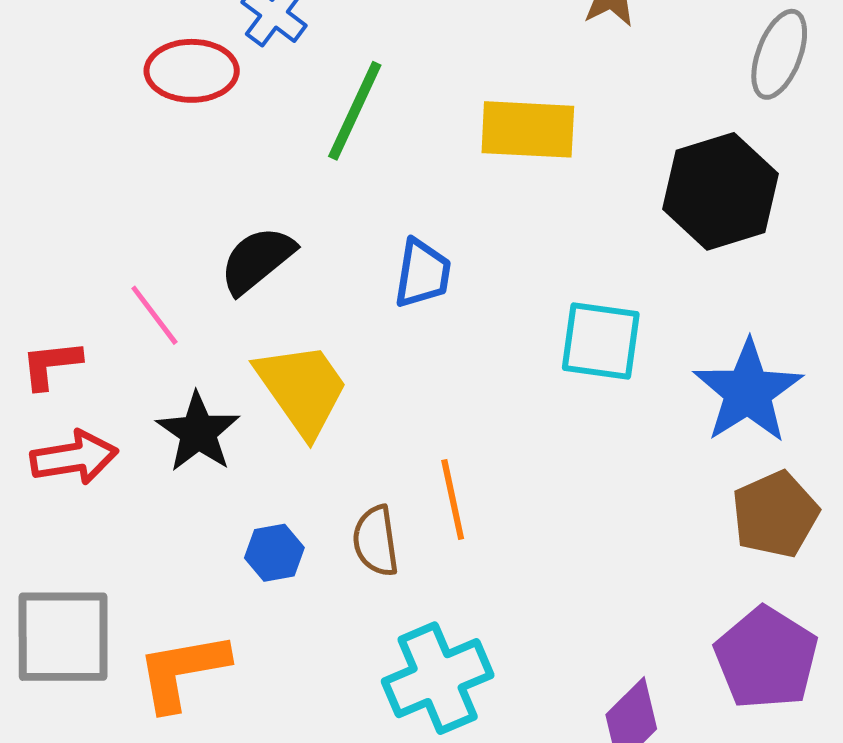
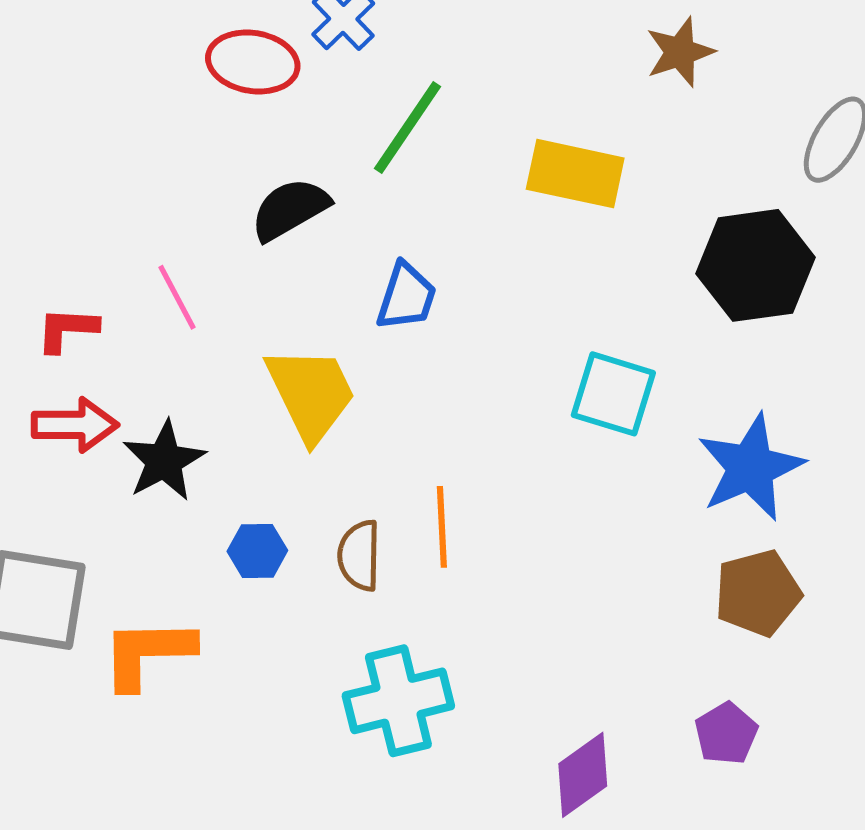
black semicircle: (257, 260) -> (290, 209), moved
blue trapezoid: (422, 273) -> (406, 297), moved
black star: (198, 432) -> (164, 461), moved
purple pentagon: (766, 658) -> (726, 734), size x0.6

